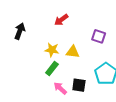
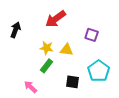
red arrow: (61, 20) -> (56, 19), size x1.5
pink arrow: (60, 88) -> (31, 87), moved

